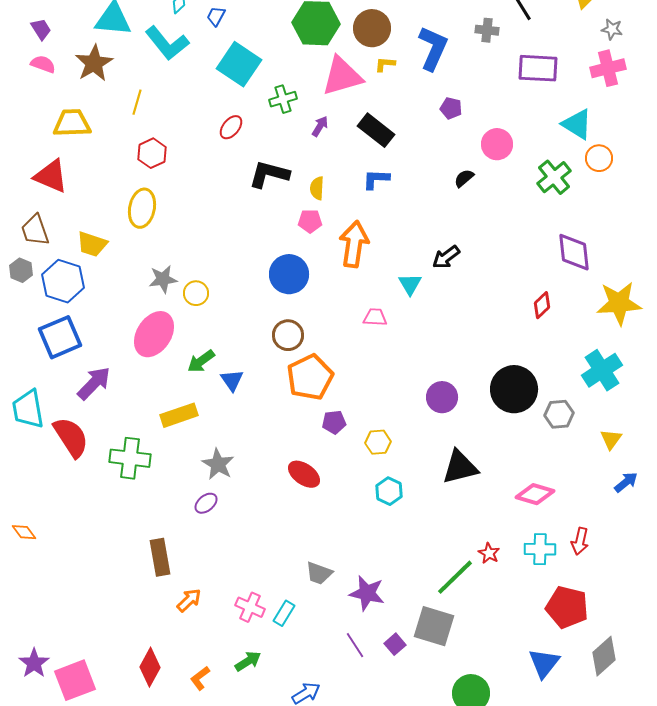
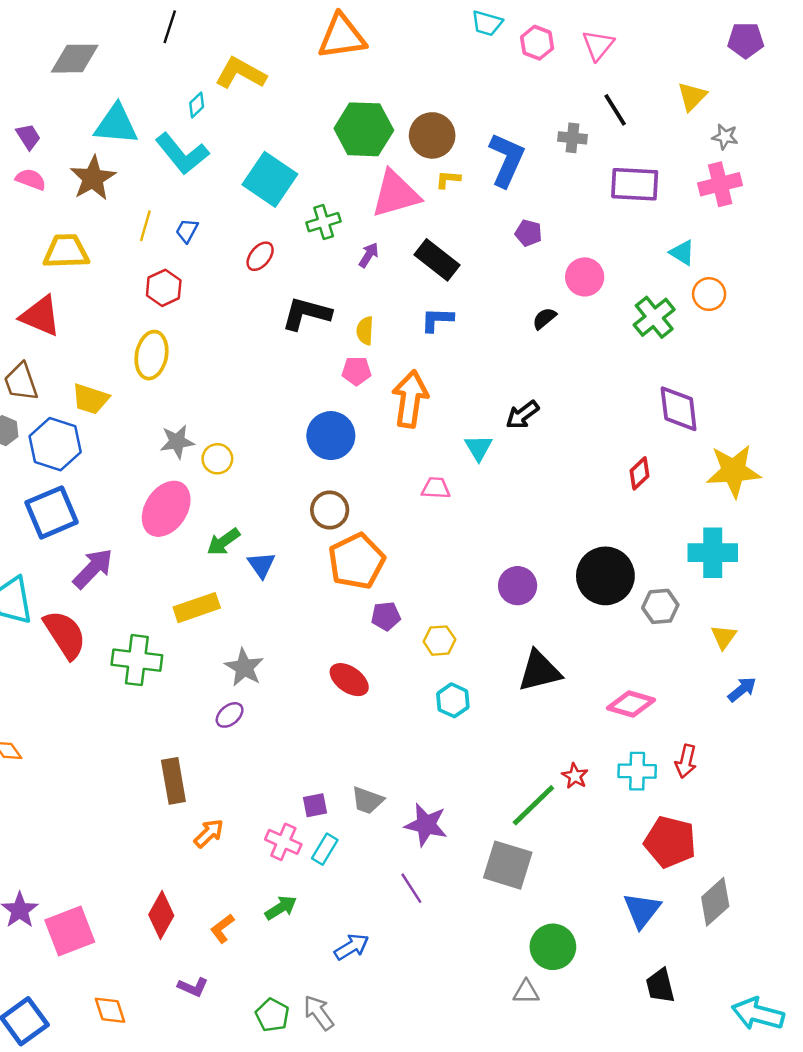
blue trapezoid: (216, 16) -> (187, 231), moved
cyan triangle: (577, 124) -> (682, 253), size x0.7
cyan cross: (602, 370) -> (713, 553), turned 33
purple square: (395, 644) -> (315, 805), moved, turned 30

